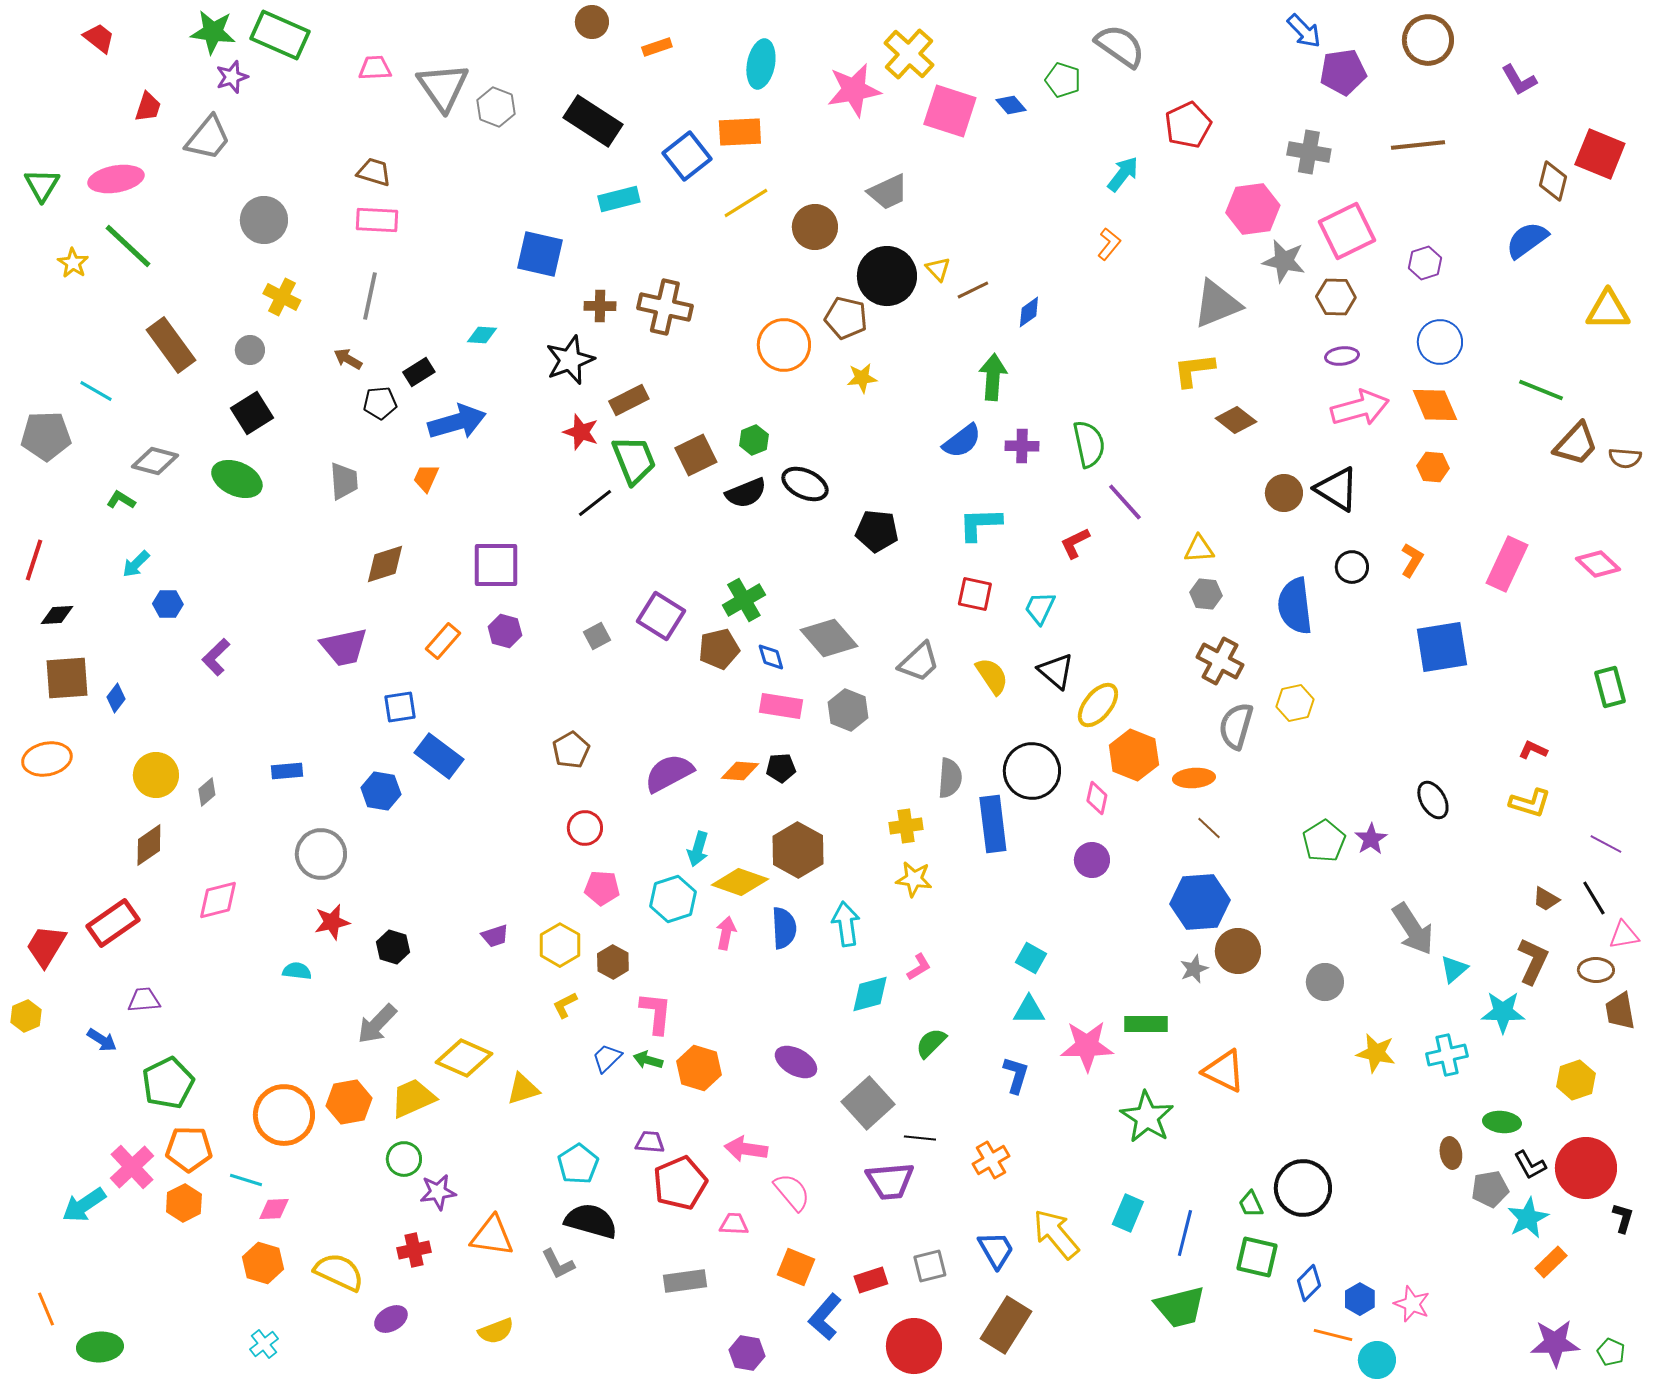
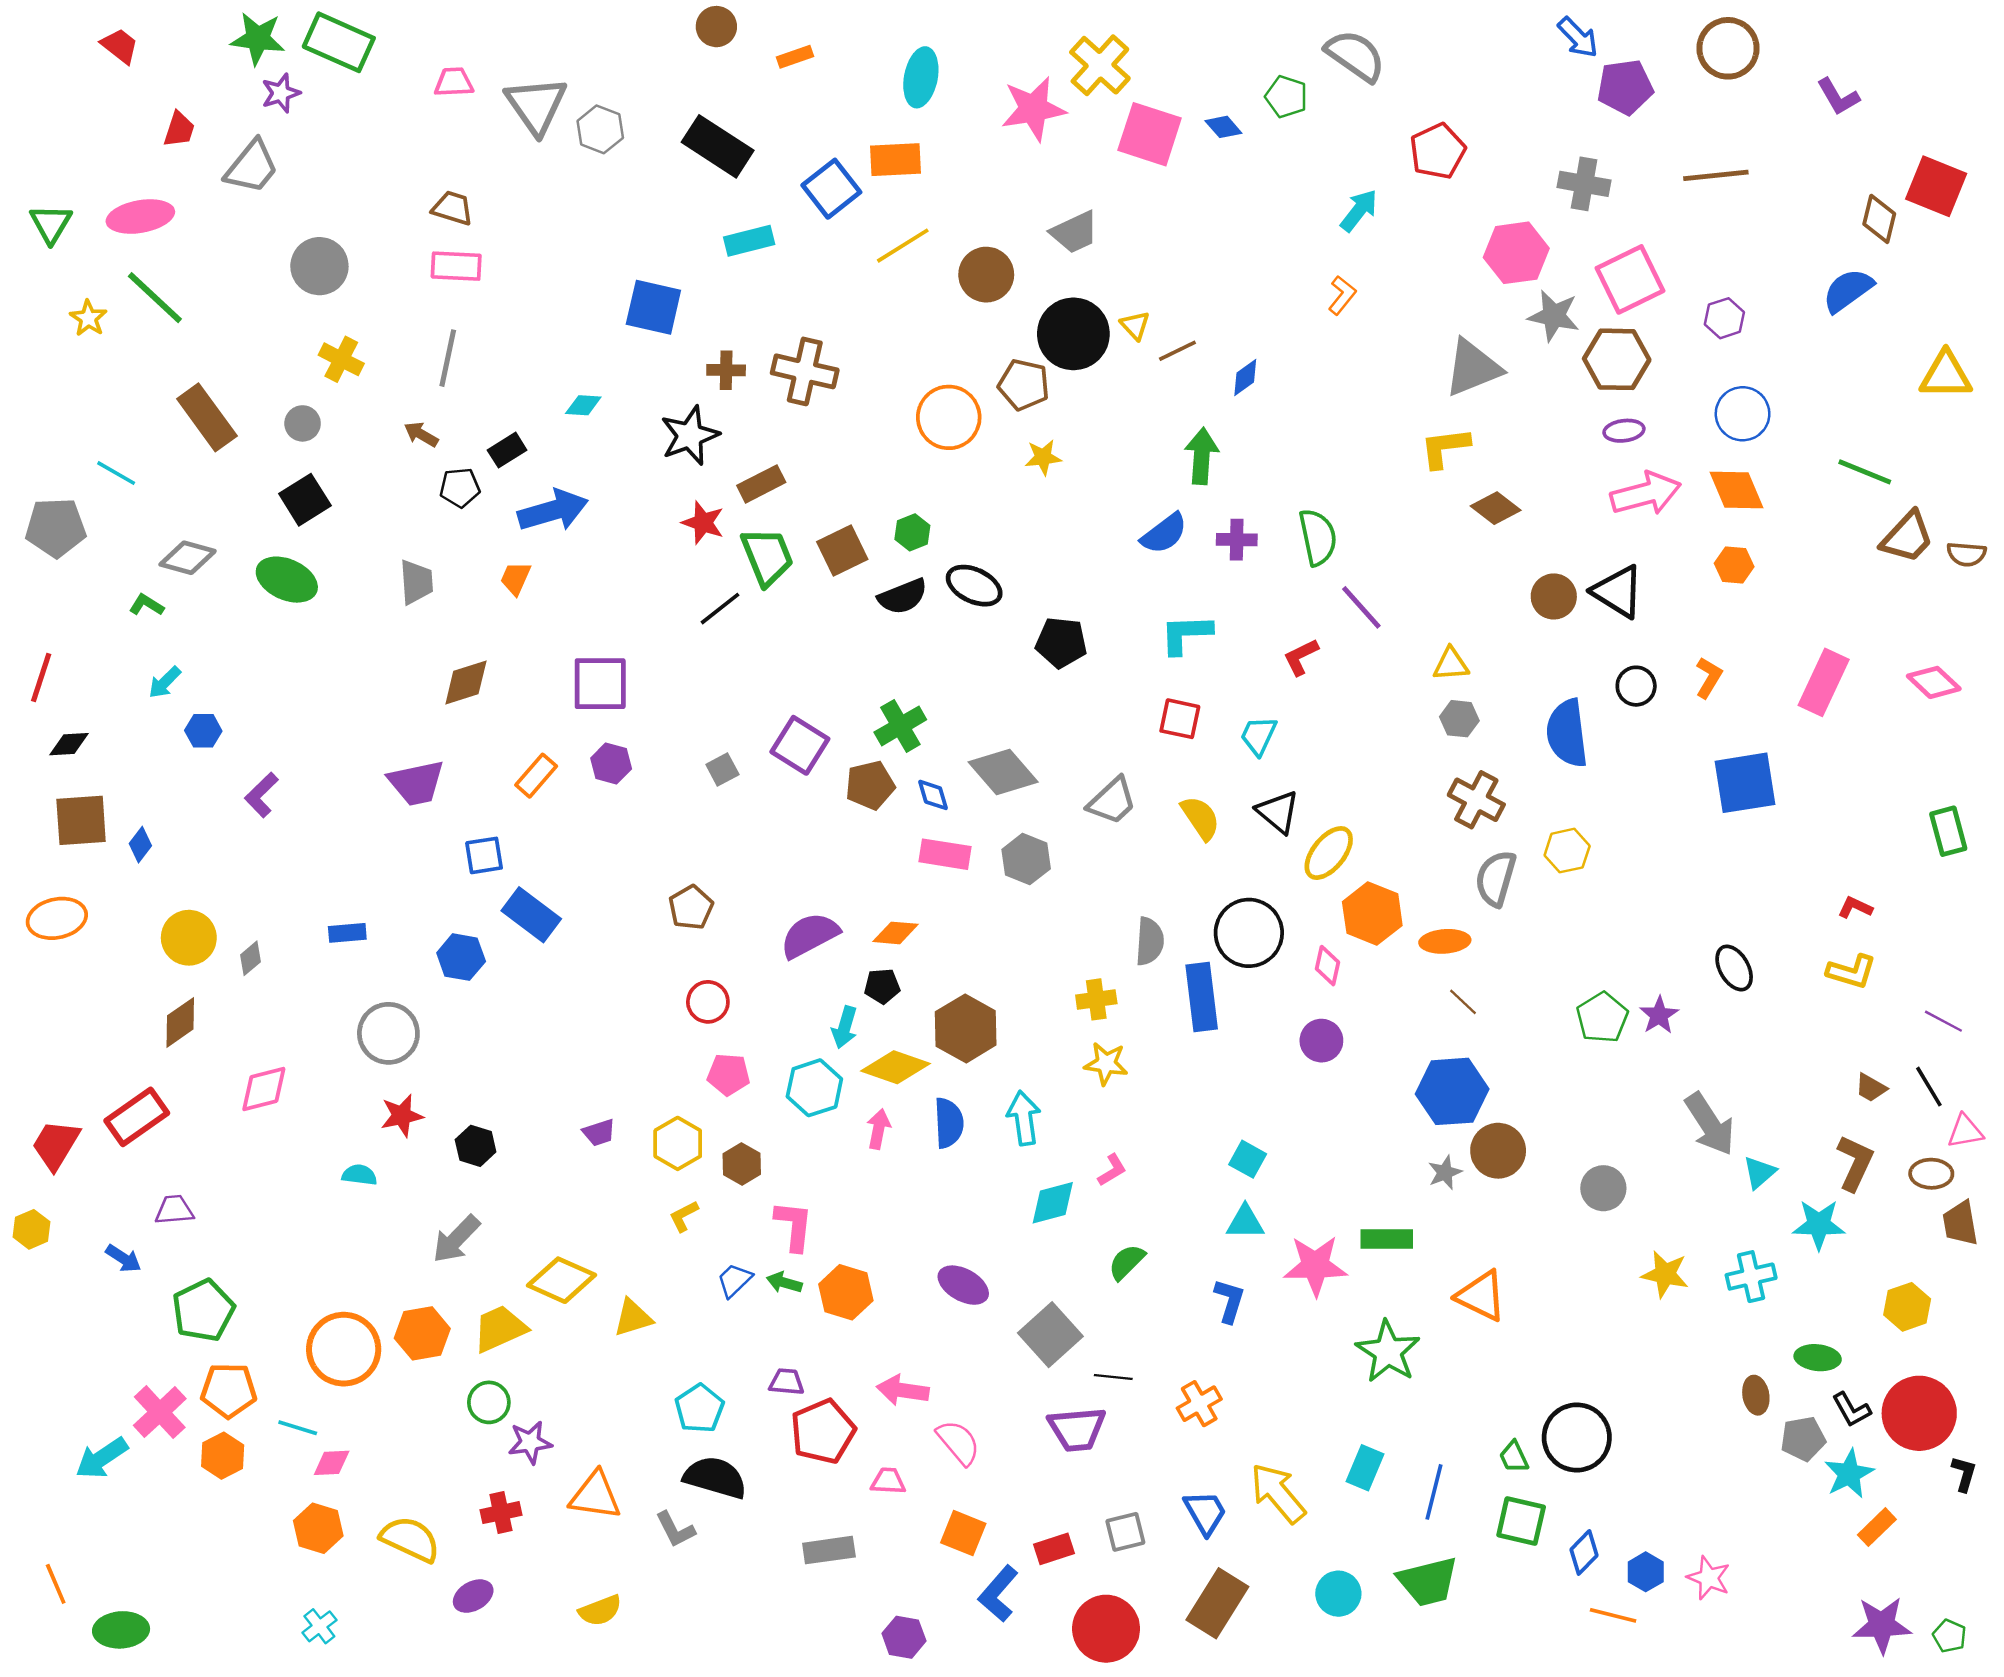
brown hexagon: (1336, 297) -> (1617, 359), size x1.4
black pentagon: (781, 768) -> (882, 986), moved
cyan circle: (1377, 1360) -> (1338, 1594), moved

